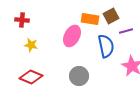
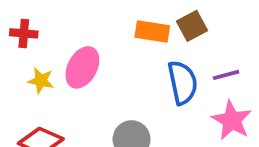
purple line: (126, 31) -> (226, 75), moved
pink ellipse: (72, 36) -> (82, 67), moved

